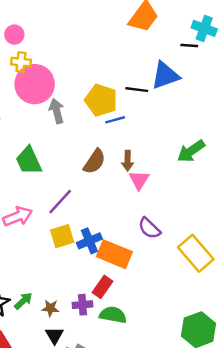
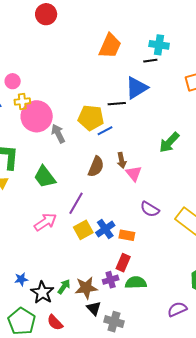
orange rectangle: (114, 254) -> (127, 235), size x0.6
brown star: (50, 308) -> (86, 288), size x1.6

